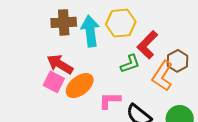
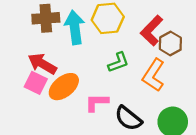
red L-shape: (147, 45) -> (152, 31), moved
brown hexagon: (177, 61) -> (170, 43), moved

